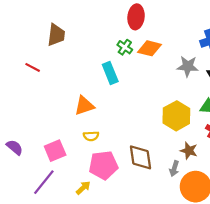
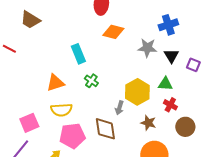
brown trapezoid: (56, 35) -> (30, 20), turned 115
green cross: (125, 47) -> (91, 81), moved
yellow semicircle: (91, 136) -> (61, 110), size x1.5
gray arrow: (174, 169) -> (119, 108), moved

